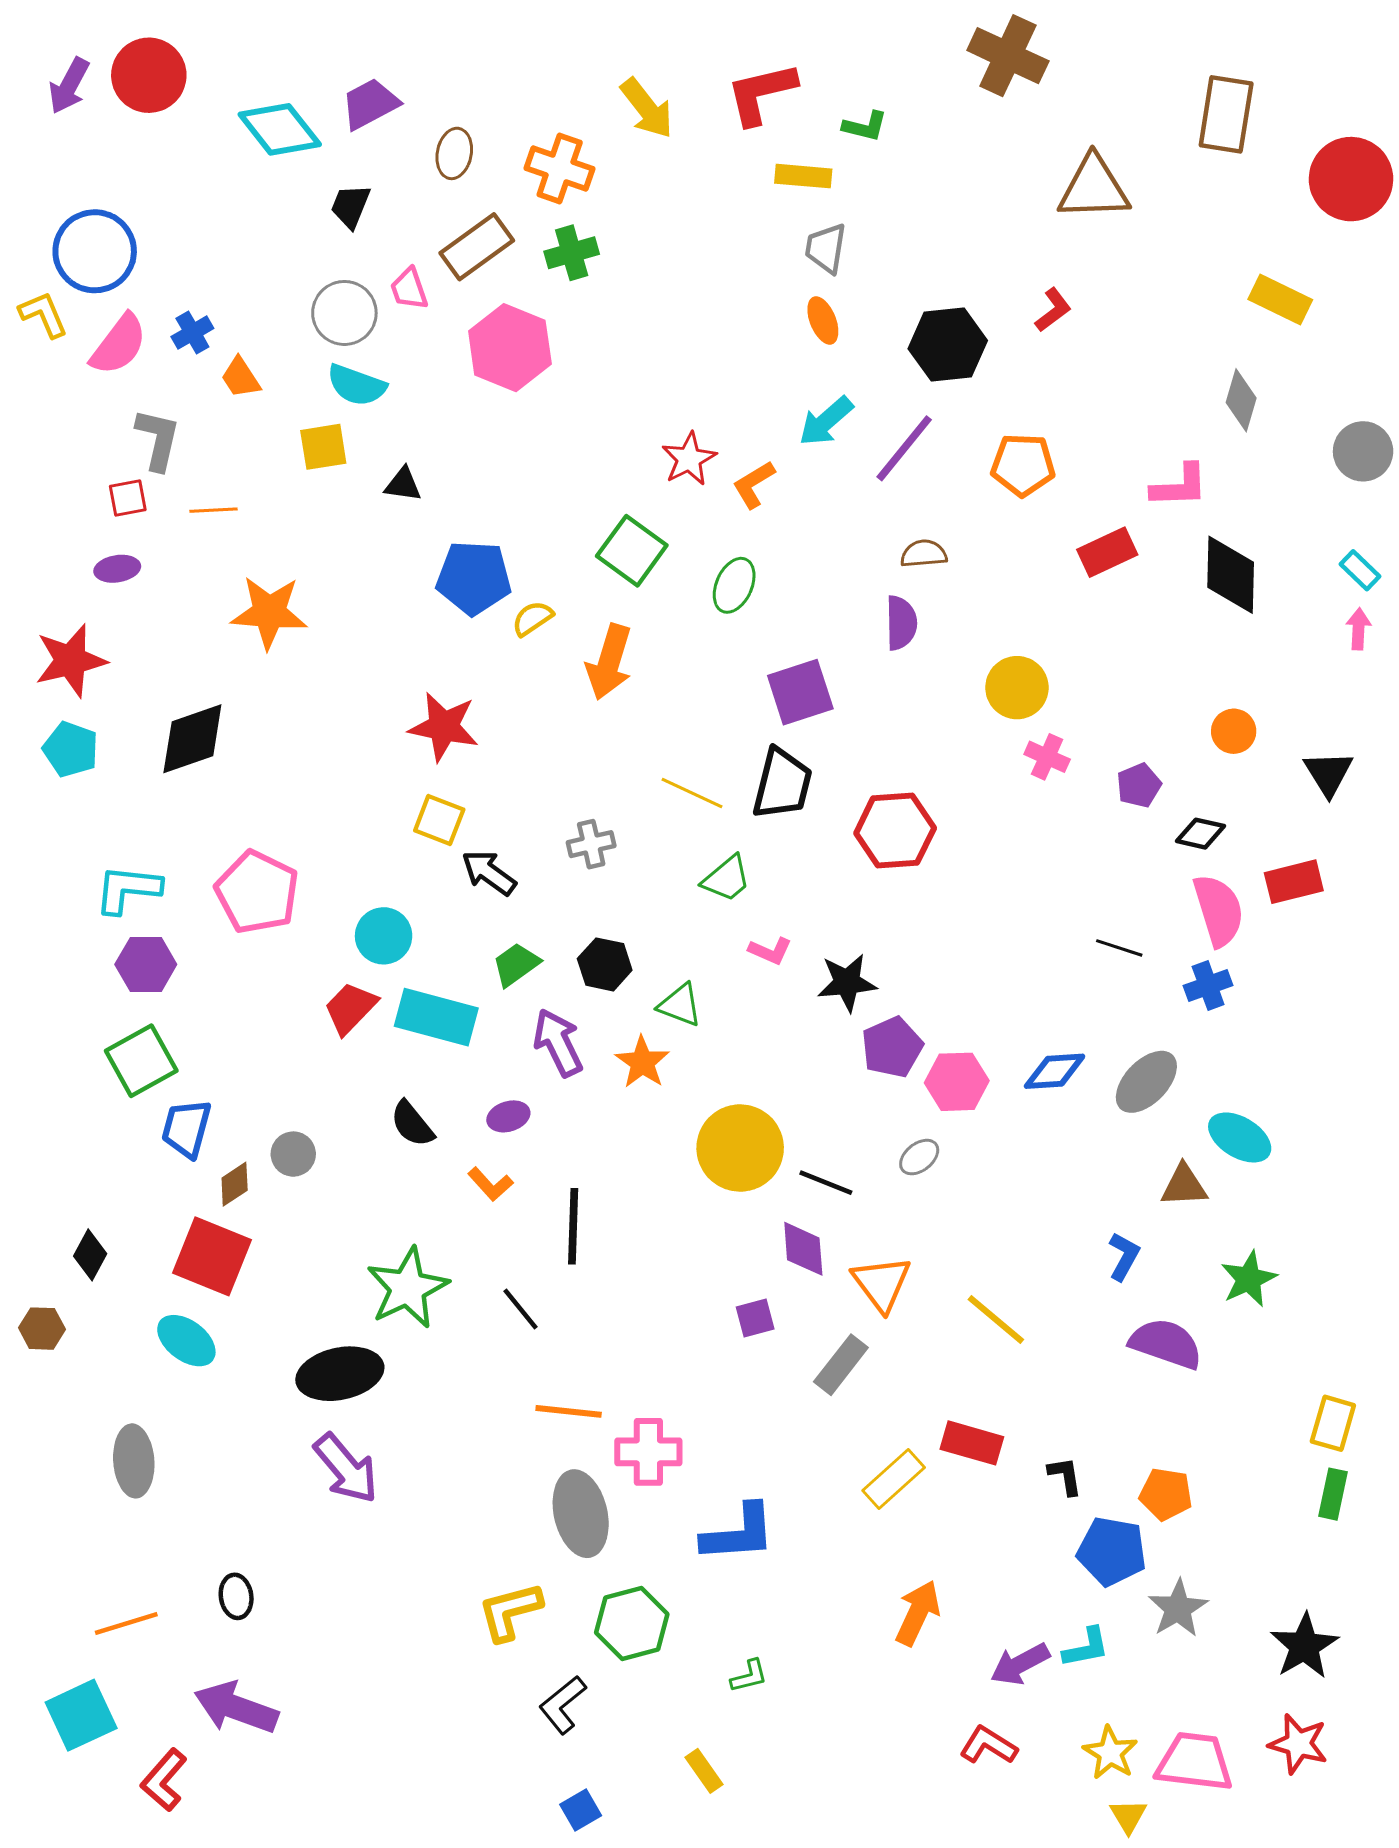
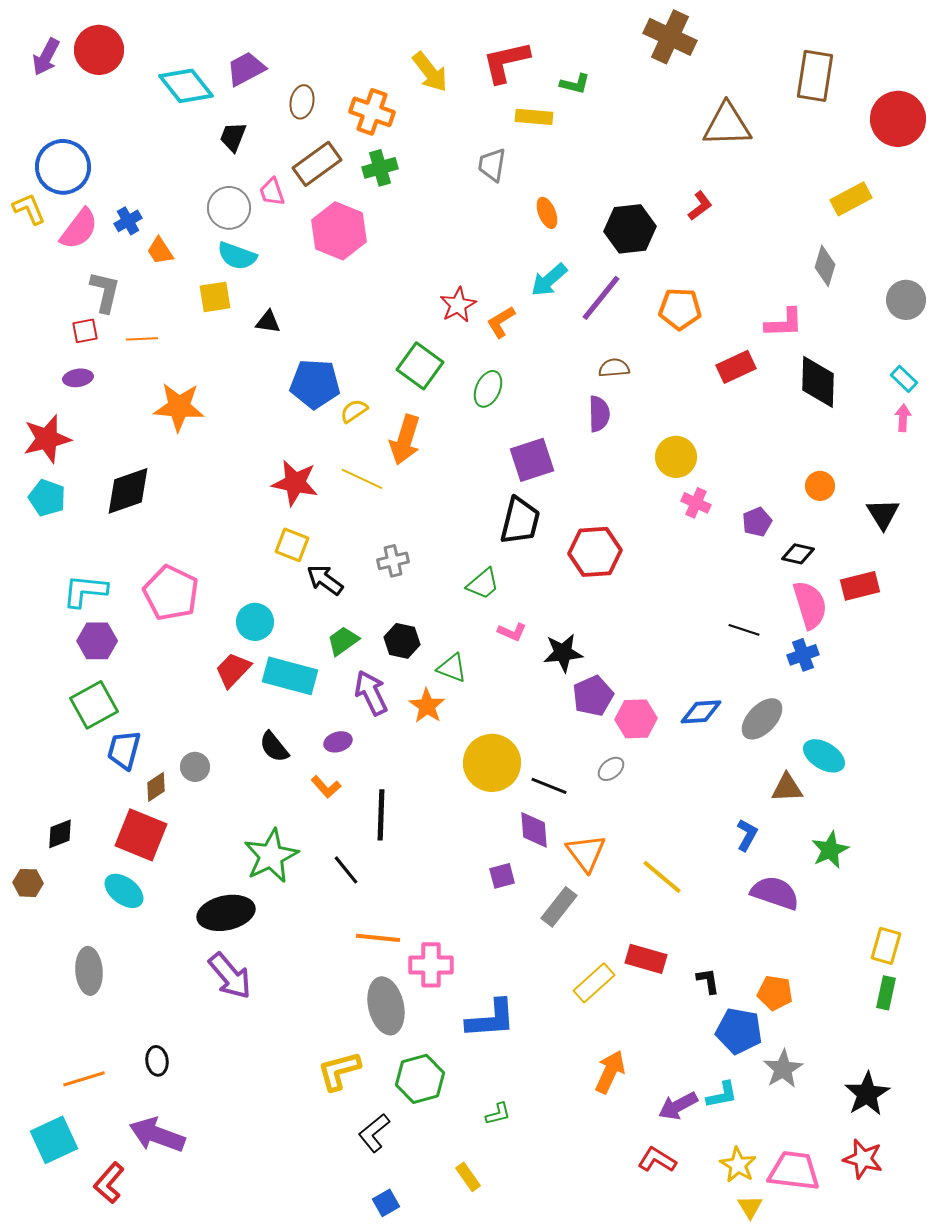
gray trapezoid: (826, 248) -> (492, 165), moved
yellow rectangle: (1280, 299) -> (851, 199), turned -54
yellow line: (692, 793) -> (362, 479), moved
black diamond: (90, 1255) -> (60, 834), turned 40

